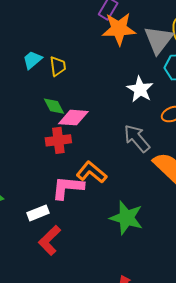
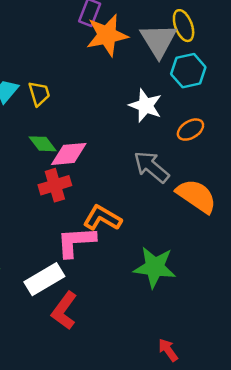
white rectangle: (38, 213) -> (44, 279), size x1.4

